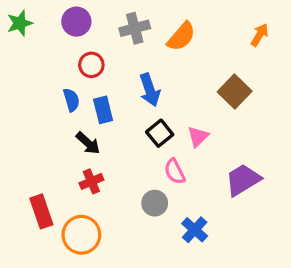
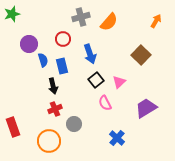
purple circle: (76, 22) -> (29, 44), moved
red circle: (91, 65) -> (63, 39), moved
black arrow: (88, 143) -> (53, 86), turned 35
gray circle: (155, 203) -> (74, 124), moved
red rectangle: (41, 211) -> (13, 127), moved

